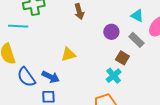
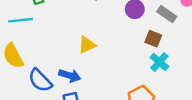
cyan cross: (114, 76) -> (159, 62), moved

